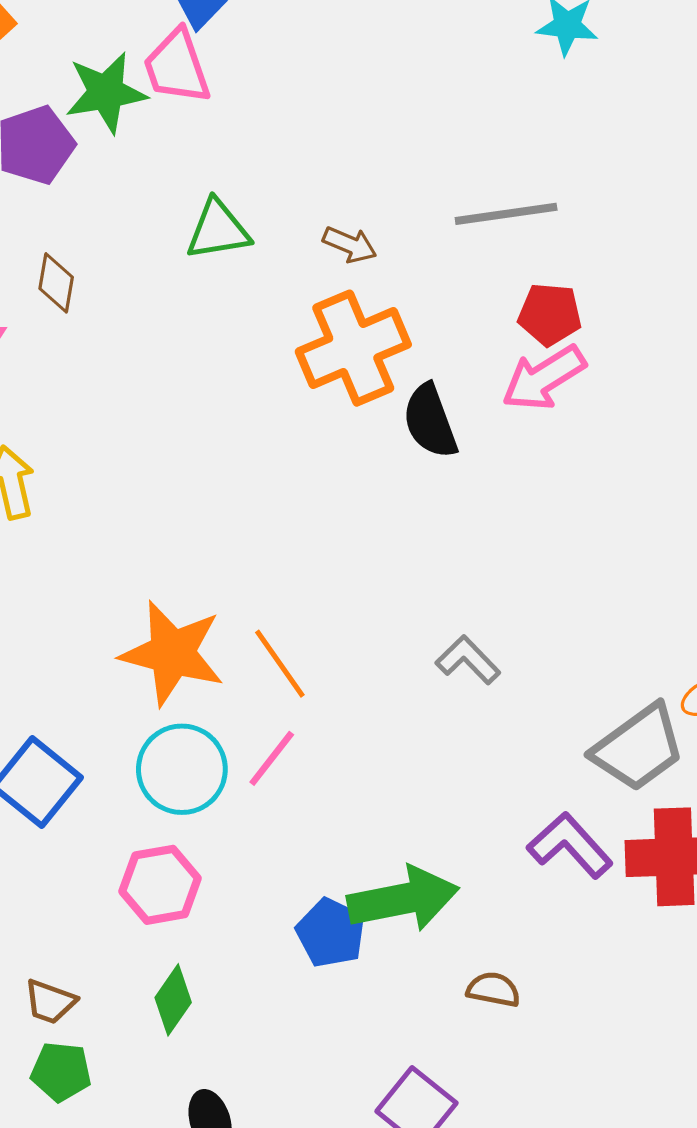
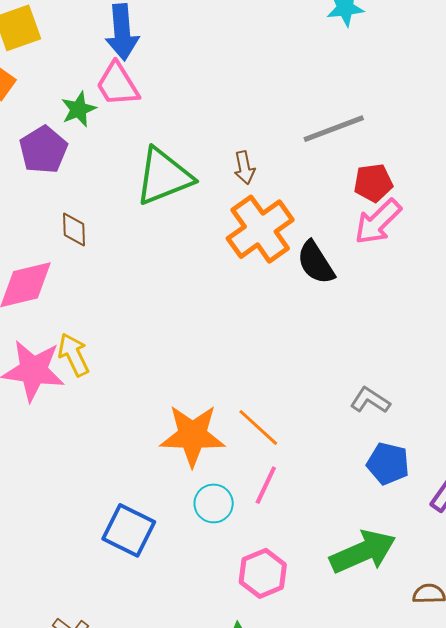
green star: (106, 93) -> (79, 109), size x0.7
green triangle: (218, 230) -> (164, 176), size x1.5
brown arrow: (350, 245) -> (244, 168), turned 68
cyan circle: (182, 769) -> (214, 503), size x0.7
pink hexagon: (160, 885) -> (263, 573), moved
blue pentagon: (331, 933) -> (388, 464), moved

